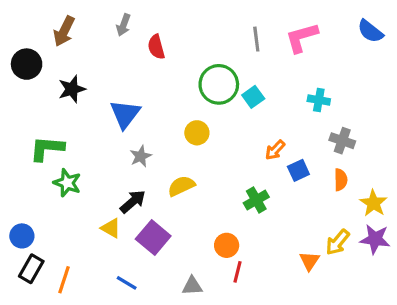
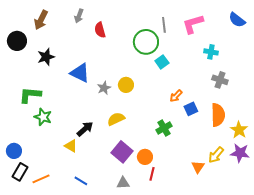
green circle: (219, 84) -> (146, 42), moved
cyan cross: (319, 100) -> (211, 52), moved
blue triangle: (125, 114) -> (80, 73), turned -40
gray cross: (342, 141) -> (220, 80), moved
gray star: (141, 156) -> (104, 88), moved
orange semicircle: (341, 180) -> (218, 115), size x1.6
purple square: (153, 238) -> (122, 152), moved
orange line: (64, 280) -> (41, 179), turned 48

